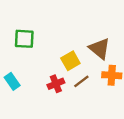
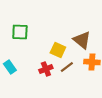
yellow square: (70, 61) -> (58, 50), turned -35

